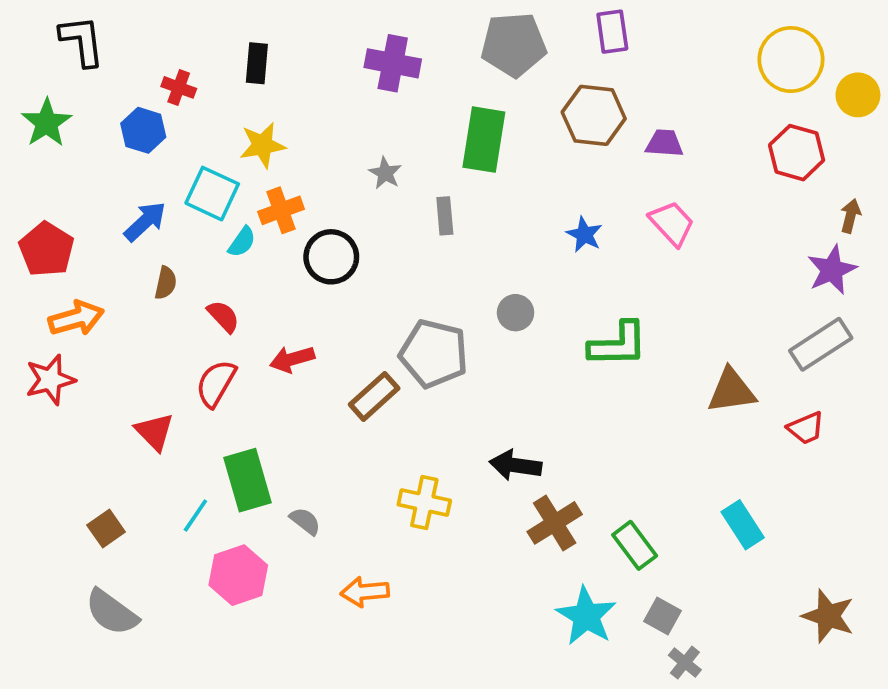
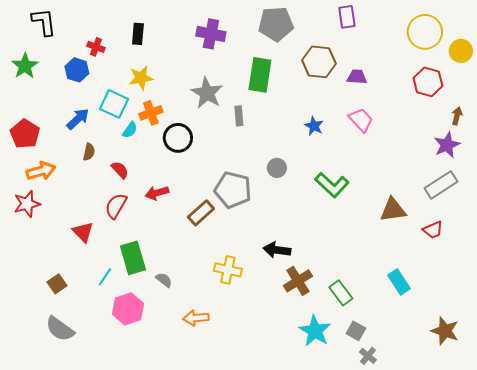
purple rectangle: (612, 32) -> (347, 17), moved
gray star: (385, 173) -> (207, 93), size x1.8
green L-shape: (618, 344) -> (332, 185), turned 44

